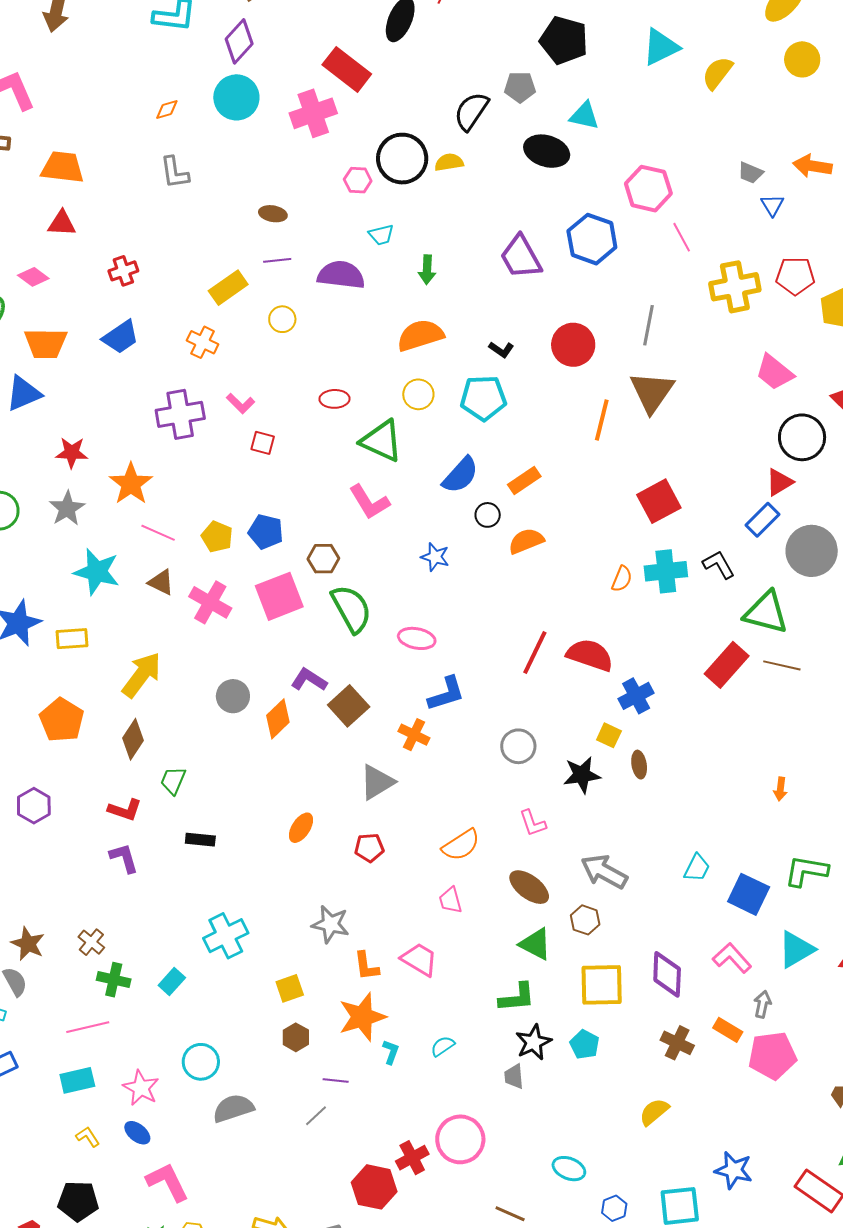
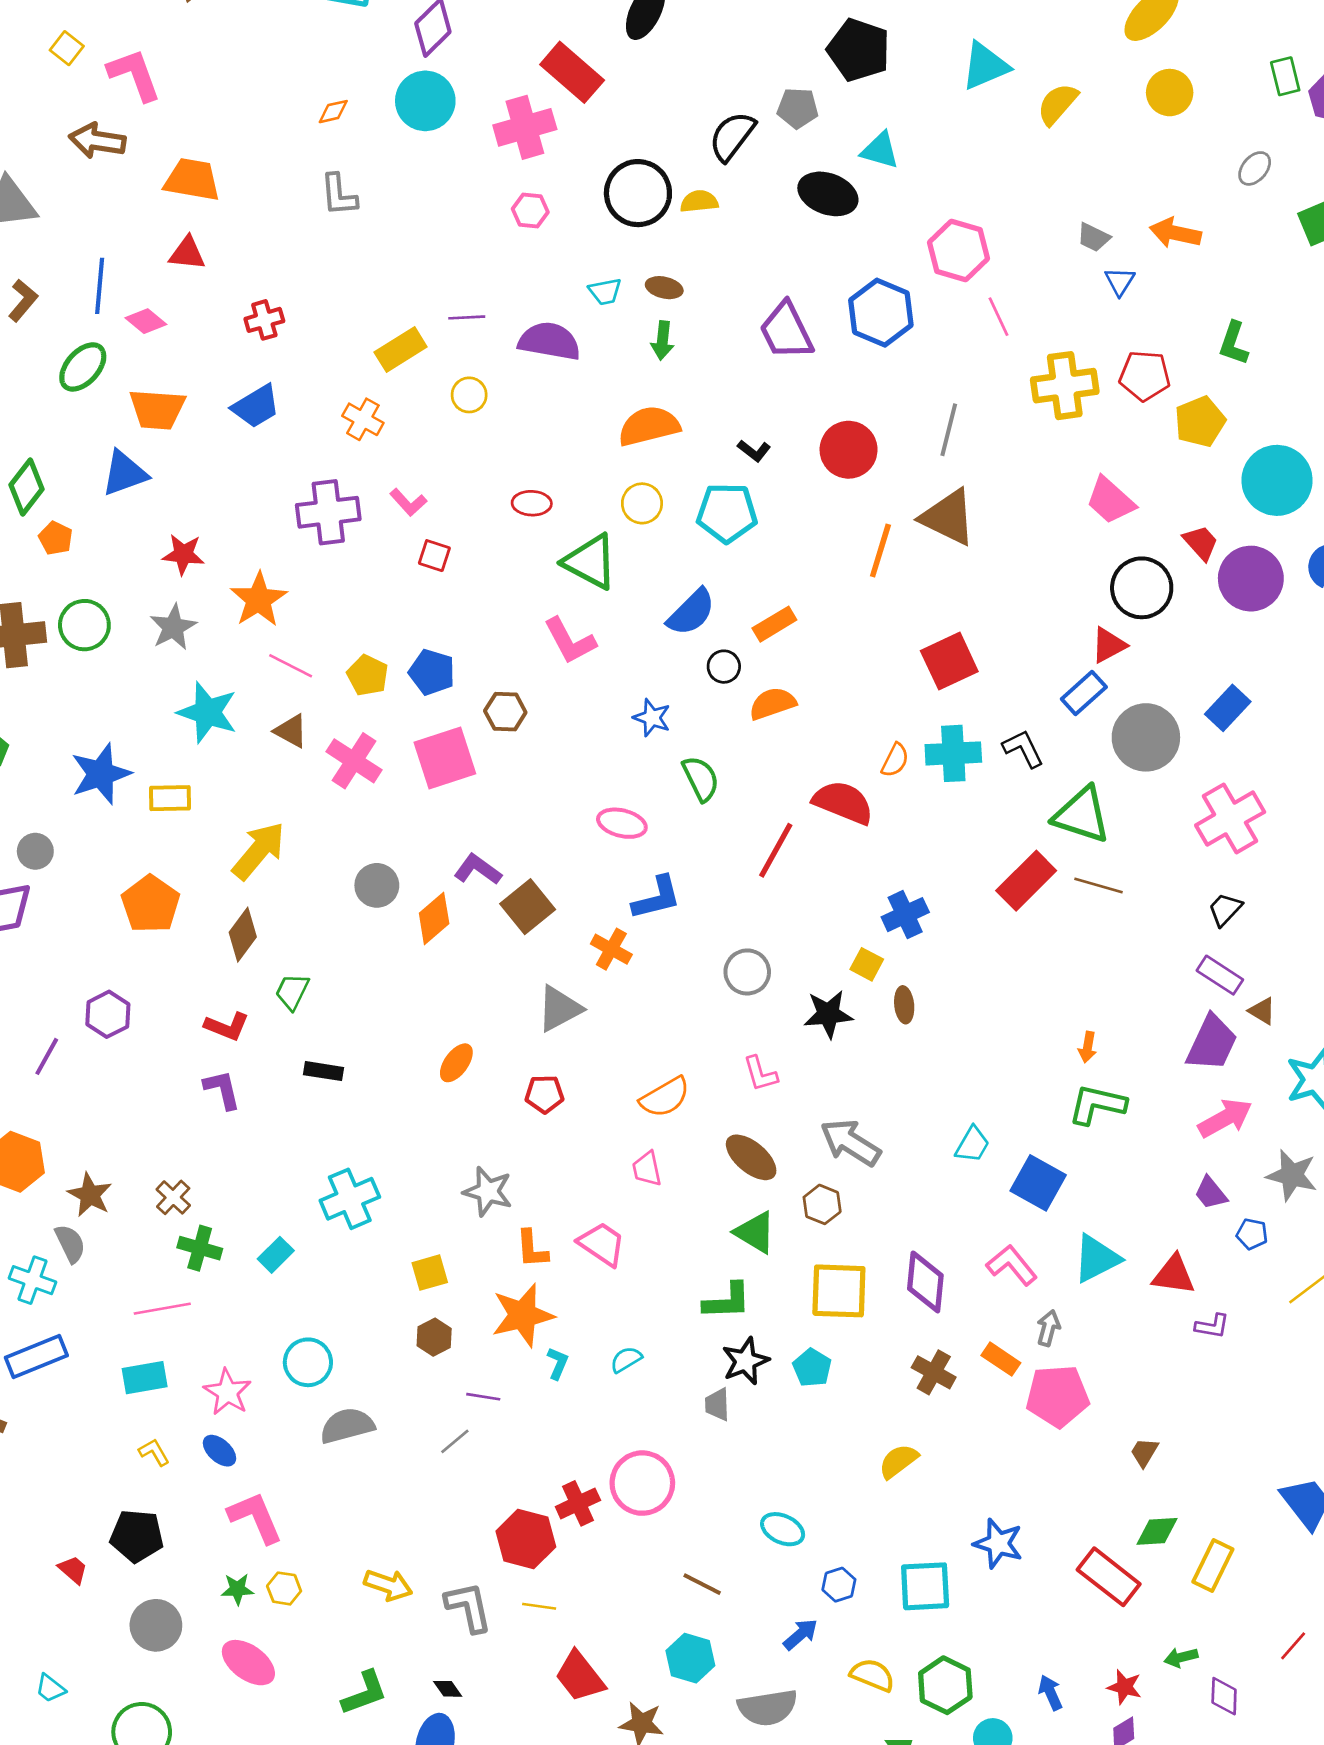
pink hexagon: (358, 180) -> (530, 211), moved
brown ellipse: (273, 214) -> (664, 288), moved
brown triangle: (652, 392) -> (948, 517), turned -42
green semicircle: (351, 609) -> (701, 779), moved, size x0.7
red semicircle: (590, 655) -> (843, 802), moved
green L-shape: (806, 871) -> (1097, 1104), moved

